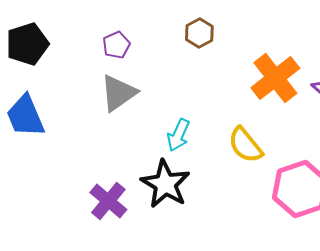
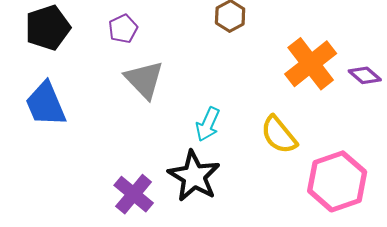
purple pentagon: (116, 45) -> (123, 29), moved
gray triangle: (118, 93) -> (144, 80), turned -39

